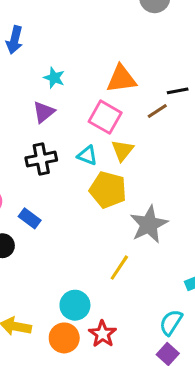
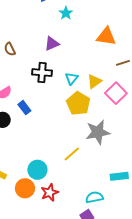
cyan star: (54, 78) -> (66, 13), moved
pink square: (105, 117) -> (116, 93), moved
cyan triangle: (87, 155) -> (72, 78), turned 32
cyan semicircle: (171, 322) -> (94, 197), turned 30

